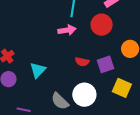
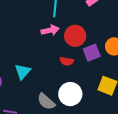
red circle: (102, 25) -> (75, 36), moved
purple square: (106, 64) -> (92, 53), moved

